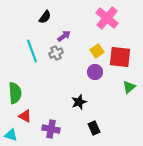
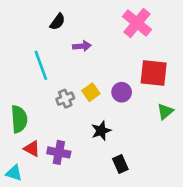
purple arrow: (64, 36) -> (82, 46), turned 32
yellow square: (97, 51) -> (91, 92), moved
gray cross: (56, 53) -> (65, 99), moved
purple cross: (51, 129) -> (59, 152), moved

